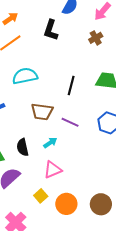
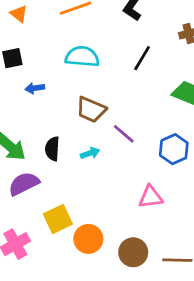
black line: (71, 86) -> (142, 58), moved
pink triangle: (53, 170) -> (151, 197), moved
yellow square: (41, 196) -> (58, 219), size x1.5

